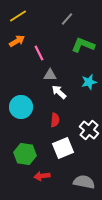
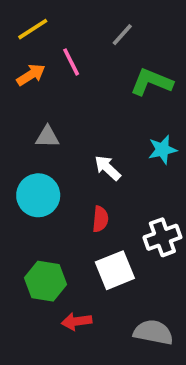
pink line: (39, 53) -> (71, 62), moved
gray triangle: (50, 75) -> (47, 137), moved
white cross: (89, 130) -> (162, 237), turned 30

